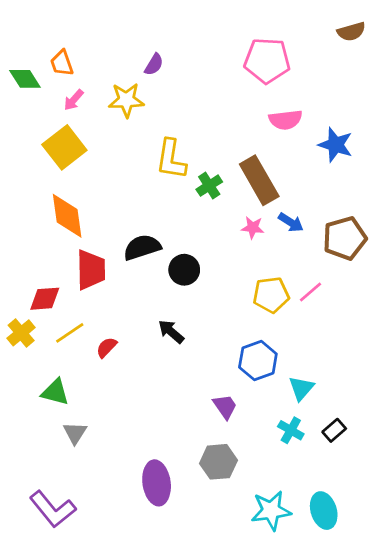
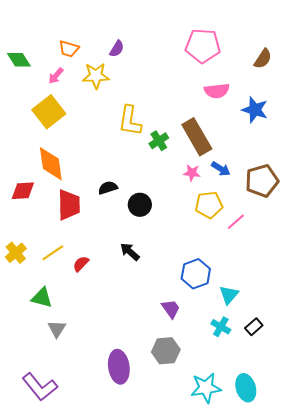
brown semicircle: (351, 32) -> (263, 59), moved, turned -40
orange trapezoid: (62, 63) -> (69, 49), moved, turned -55
black semicircle: (142, 247) -> (108, 188), size x0.7
yellow pentagon: (271, 295) -> (209, 205), moved
red diamond: (45, 299) -> (23, 191), moved

